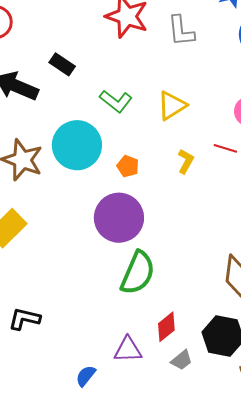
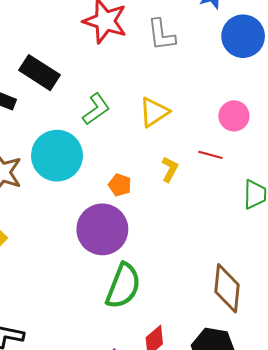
black rectangle: (62, 64) -> (39, 73), size x1.5
green L-shape: (116, 101) -> (96, 109), turned -72
orange pentagon: (128, 166) -> (120, 185), moved

